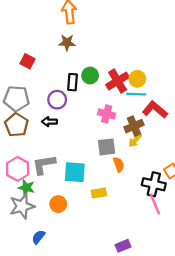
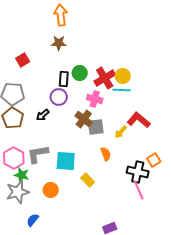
red square: (27, 61) -> (23, 60), turned 32
purple circle: (57, 100) -> (59, 97), moved
red L-shape: (155, 110) -> (139, 120), moved
pink cross: (107, 114) -> (95, 99), moved
black arrow: (49, 122) -> (43, 115), turned -40
brown cross: (134, 126) -> (84, 119), moved, turned -30
gray square: (107, 147) -> (96, 127), moved
yellow rectangle: (99, 193) -> (88, 180), turned 56

